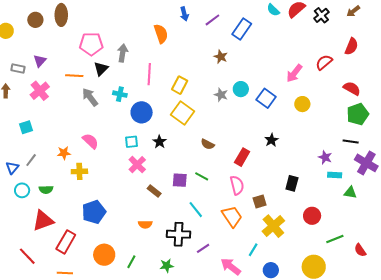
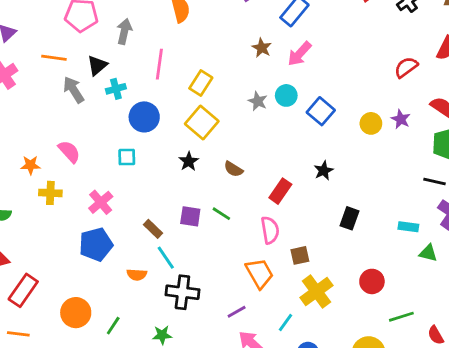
black triangle: (101, 69) -> (97, 65), moved
pink arrow: (294, 73) -> (299, 54), moved
cyan cross: (120, 94) -> (116, 89), turned -32
black star: (160, 142) -> (189, 161), moved
purple star: (325, 157) -> (401, 119), moved
pink cross: (137, 165) -> (101, 202), moved
black rectangle: (292, 183) -> (350, 218), moved
cyan line: (196, 210) -> (166, 258), moved
blue pentagon: (94, 212) -> (96, 244), moved
purple line: (203, 248) -> (237, 312), moved

